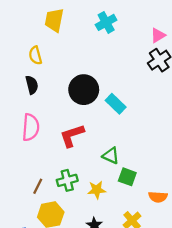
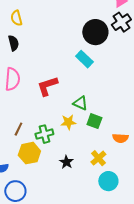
black circle: (84, 90) -> (95, 32), moved
green cross: (67, 180) -> (44, 134), moved
yellow star: (97, 190) -> (68, 122), moved

